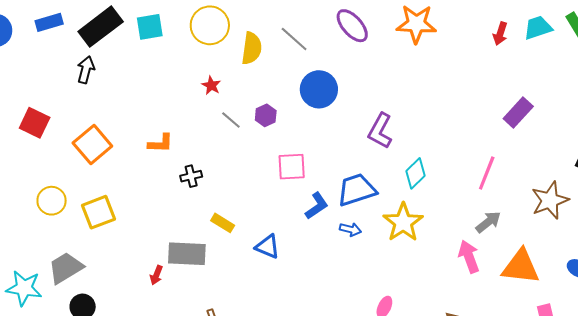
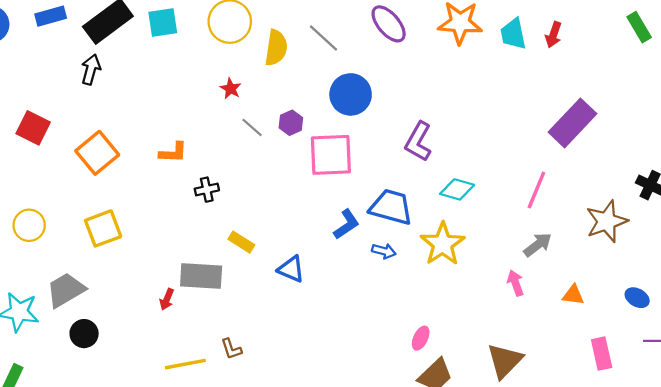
cyan trapezoid: (538, 28) -> (513, 34), moved, turned -84
purple rectangle: (518, 112) -> (572, 123), size x1.4
pink square: (292, 167) -> (331, 155), moved, size x1.4
cyan diamond: (415, 173) -> (457, 189), turned 60
blue trapezoid: (357, 190) -> (391, 207), turned 33
yellow circle: (52, 201) -> (29, 225), moved
pink arrow: (469, 257) -> (515, 283), size x0.7
orange triangle: (521, 267) -> (573, 295), size x0.5

